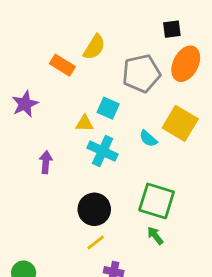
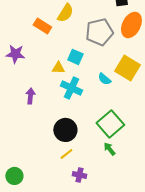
purple star: (25, 104) -> (15, 54), turned 30
green square: (157, 201) -> (110, 124), turned 32

